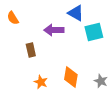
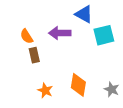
orange semicircle: (13, 18) -> (27, 36), moved

